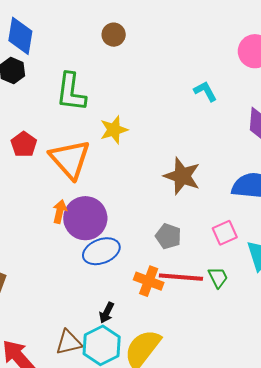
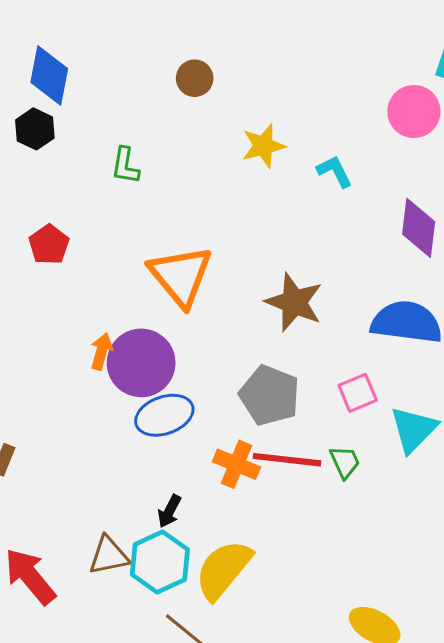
green L-shape: (71, 92) -> (125, 166), size x0.6
yellow star: (114, 130) -> (263, 146), moved
orange triangle: (70, 159) -> (181, 276), moved
gray pentagon: (168, 236) -> (270, 395), size x1.5

